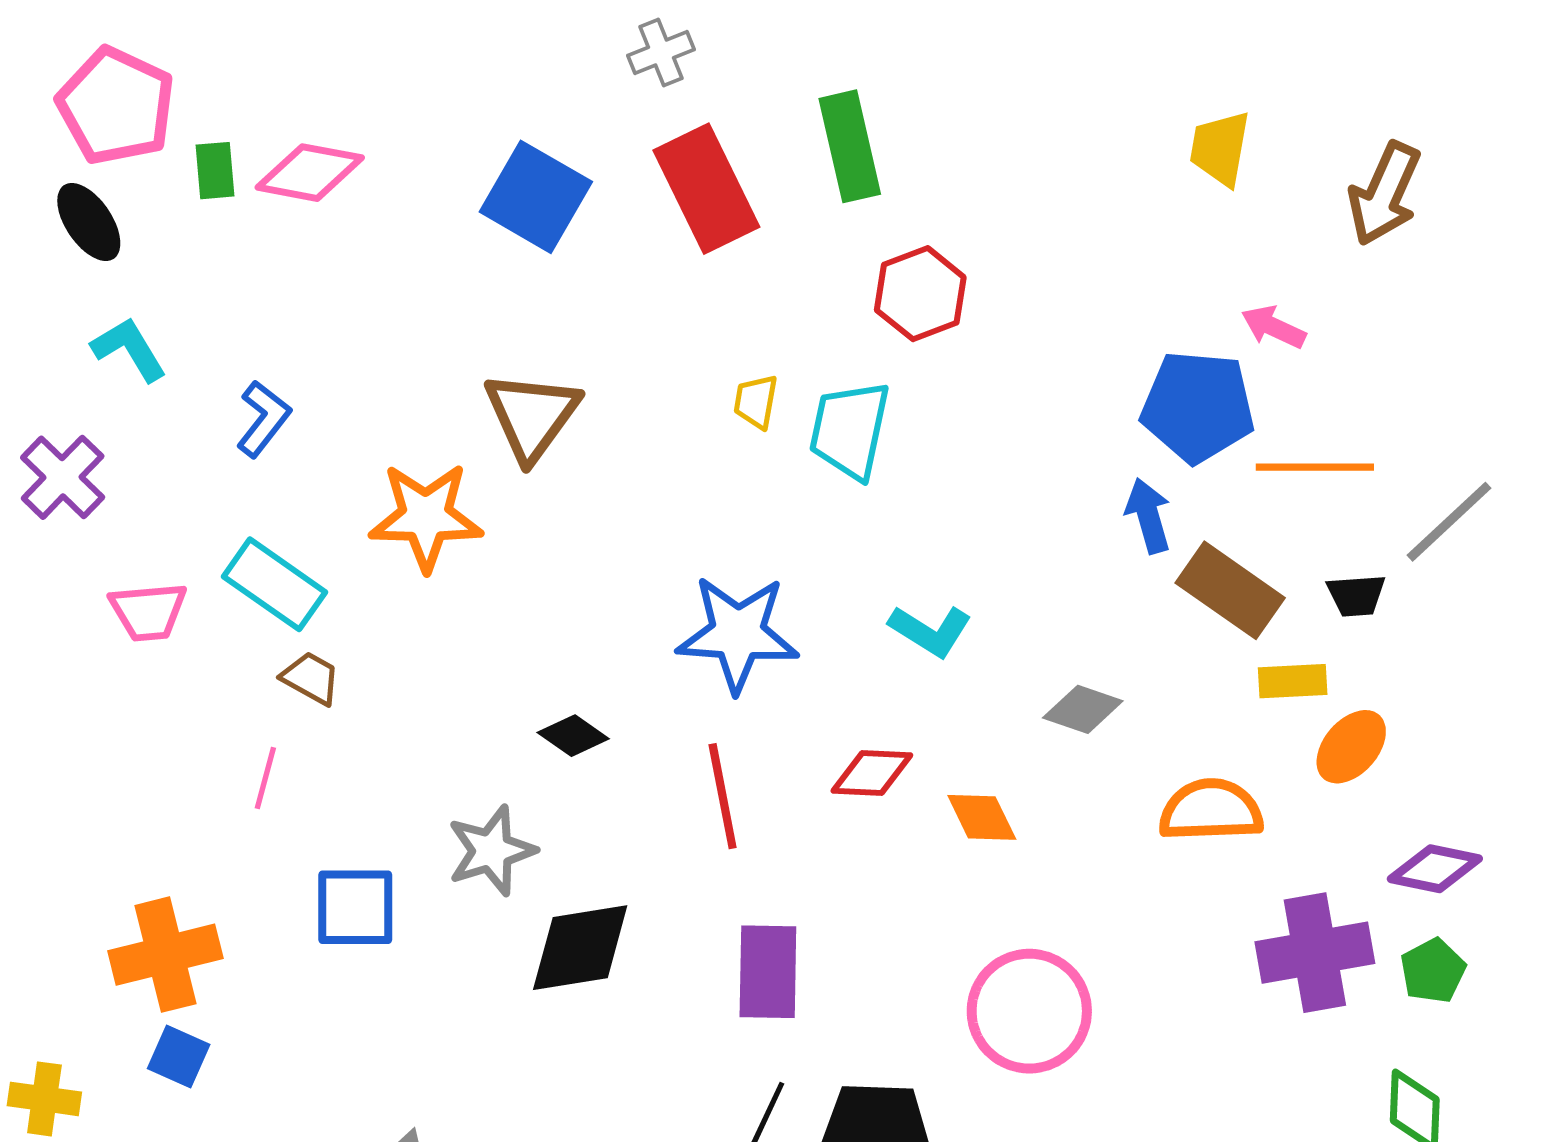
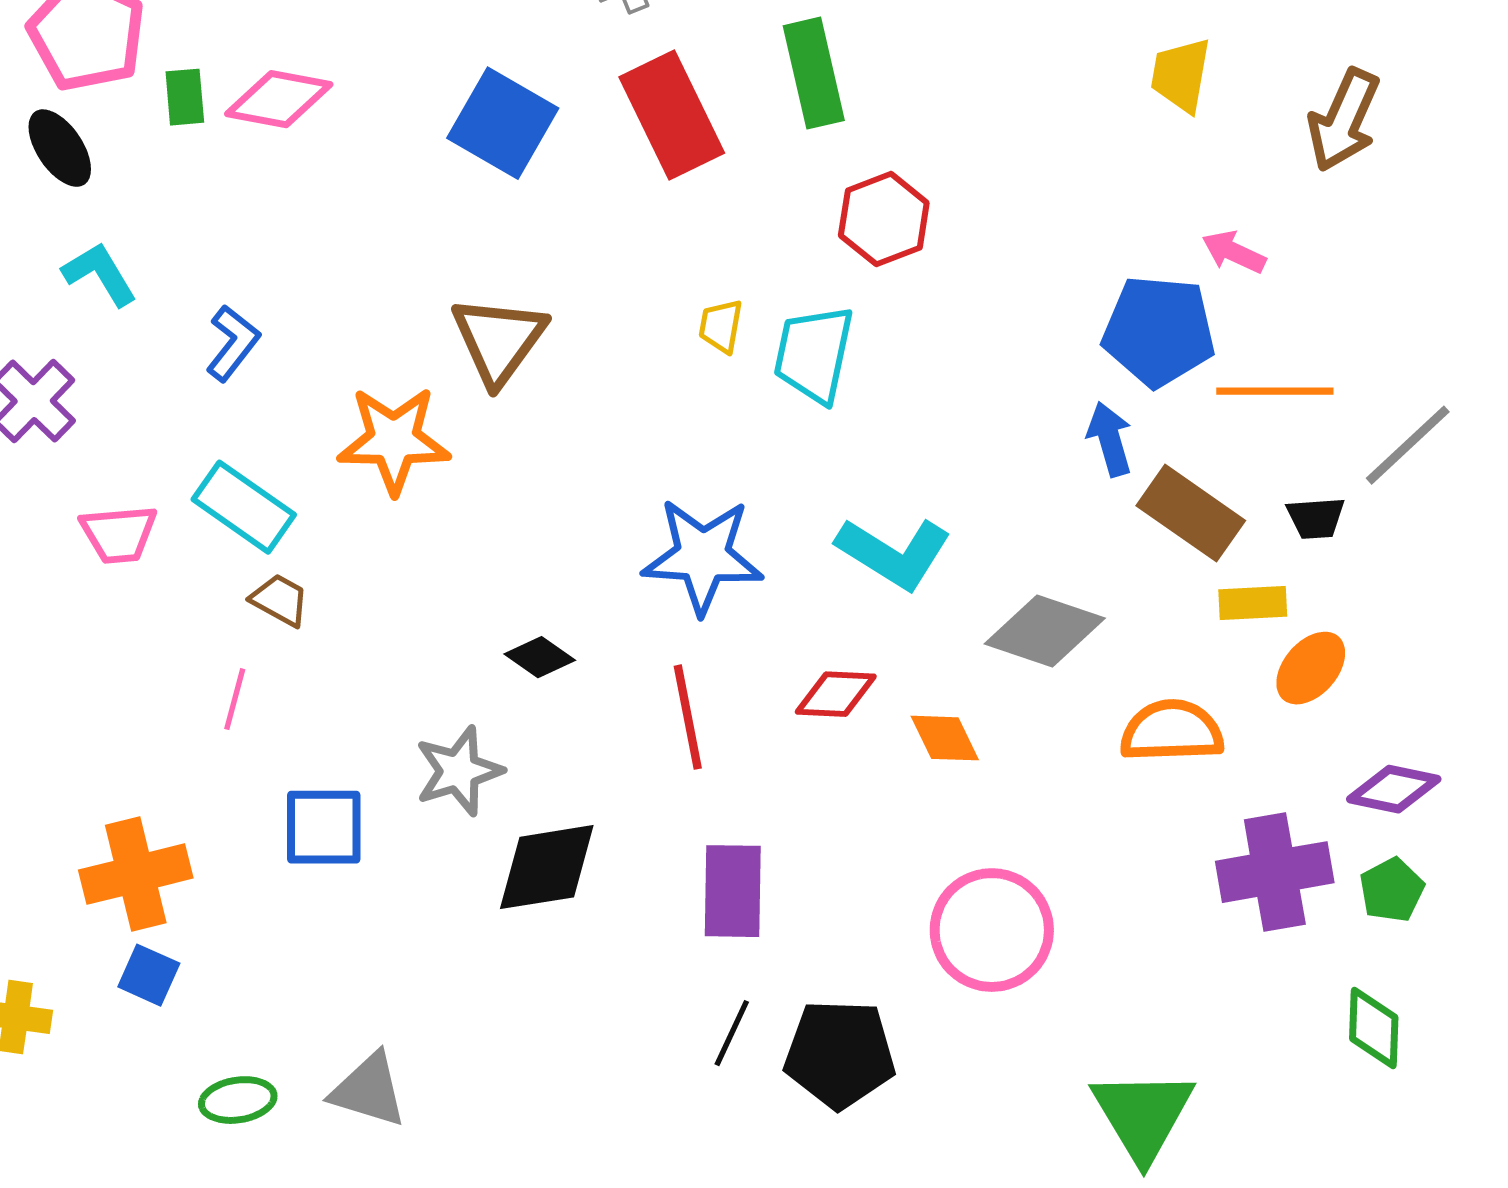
cyan L-shape: (930, 631) -> (894, 553), size x1.4
gray diamond: (1083, 709) -> (1045, 631), size x1.5

